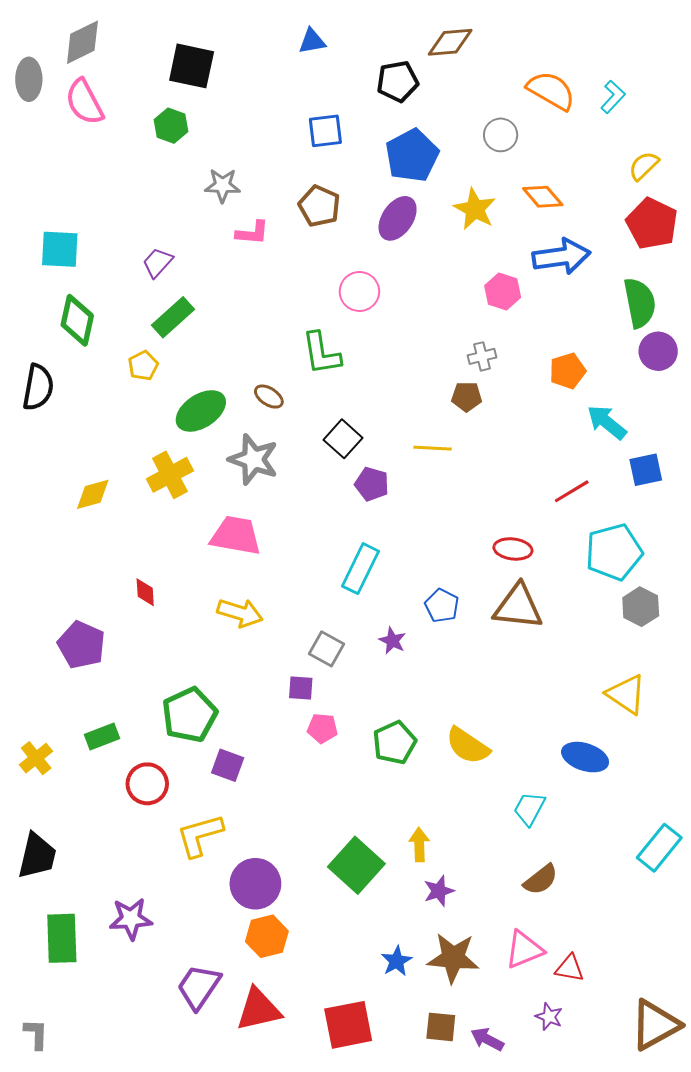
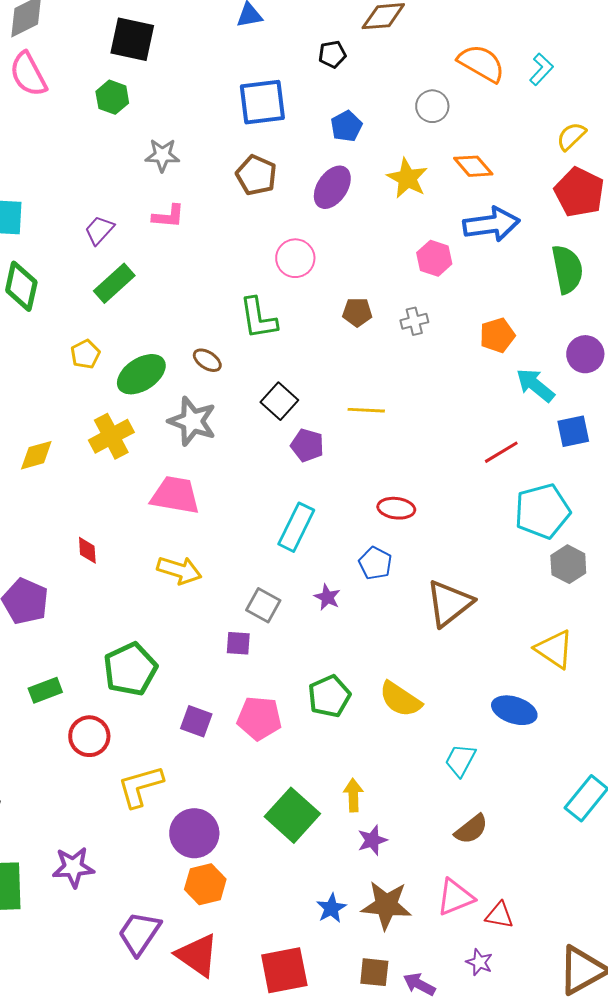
black pentagon: (398, 81) -> (332, 54), size x0.7
blue square: (325, 131) -> (262, 102), size x1.4
blue pentagon: (412, 156) -> (346, 126), size x0.6
pink L-shape: (252, 233) -> (168, 216), moved
purple circle: (658, 351) -> (585, 354), moved
yellow pentagon: (143, 366) -> (85, 354), moved
brown pentagon: (467, 397) -> (357, 312), moved
red ellipse: (513, 549) -> (396, 508), moved
brown triangle: (518, 607) -> (449, 603), moved, turned -44
pink pentagon: (322, 728) -> (259, 718), moved, size x1.5
purple square: (228, 765) -> (196, 721), moved
red triangle: (259, 1009) -> (197, 955), turned 48

